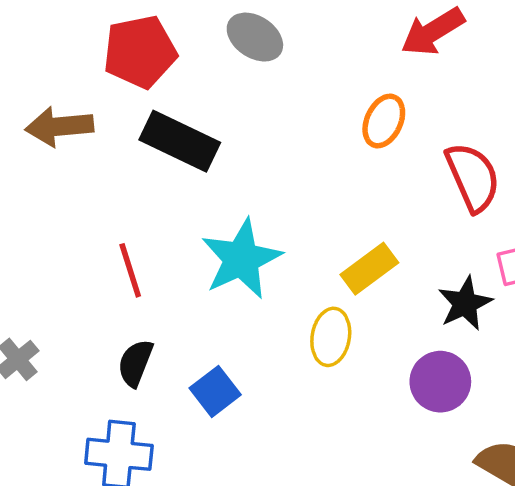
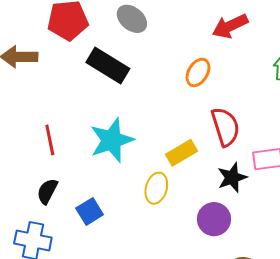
black rectangle: (180, 141) -> (108, 65), moved
red semicircle: (473, 177) -> (225, 127), moved

